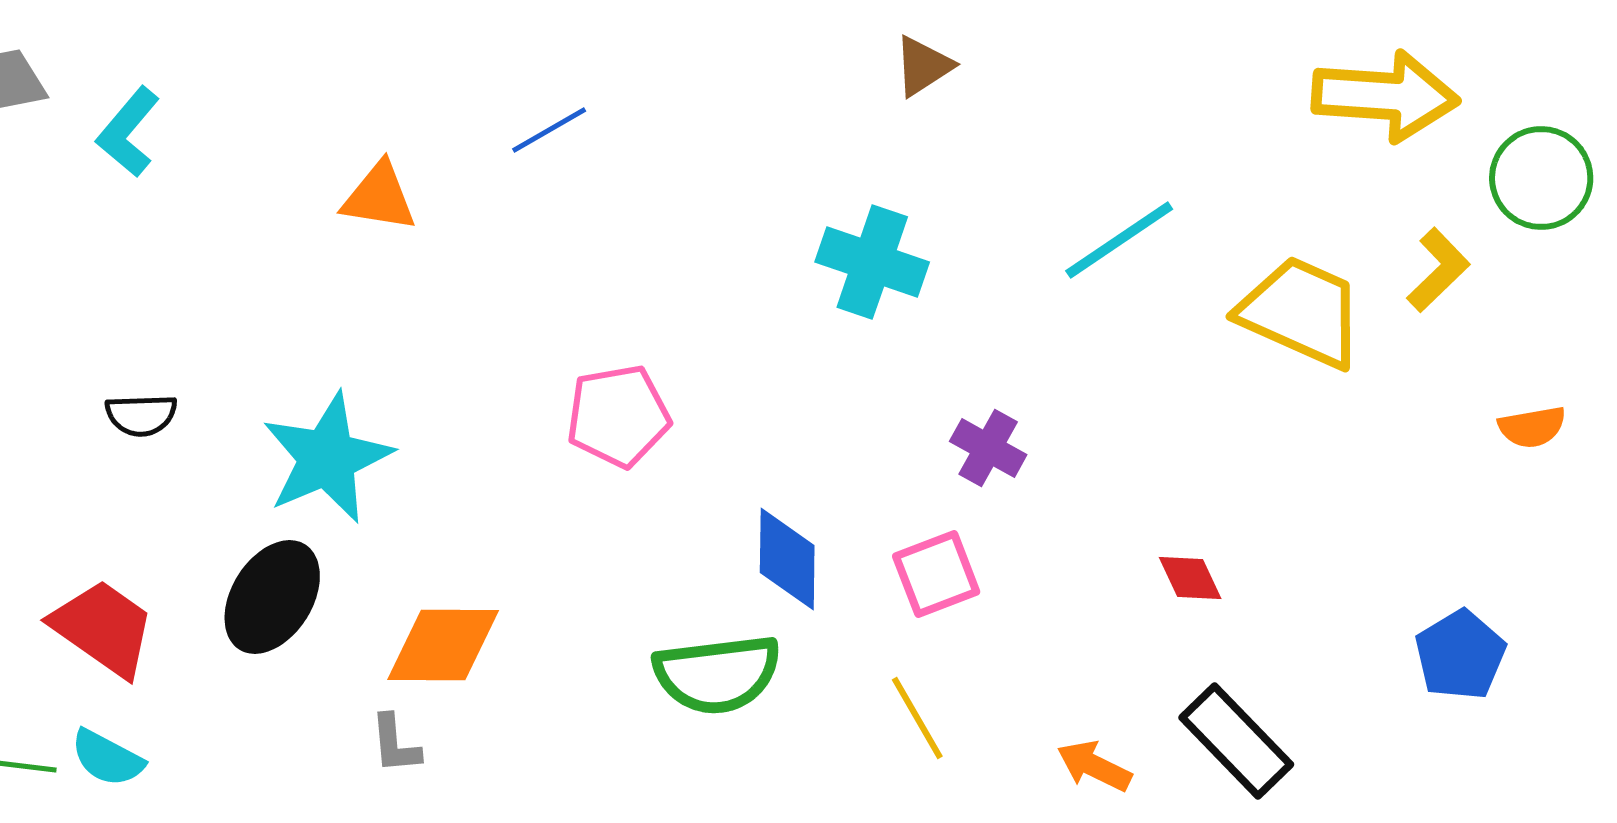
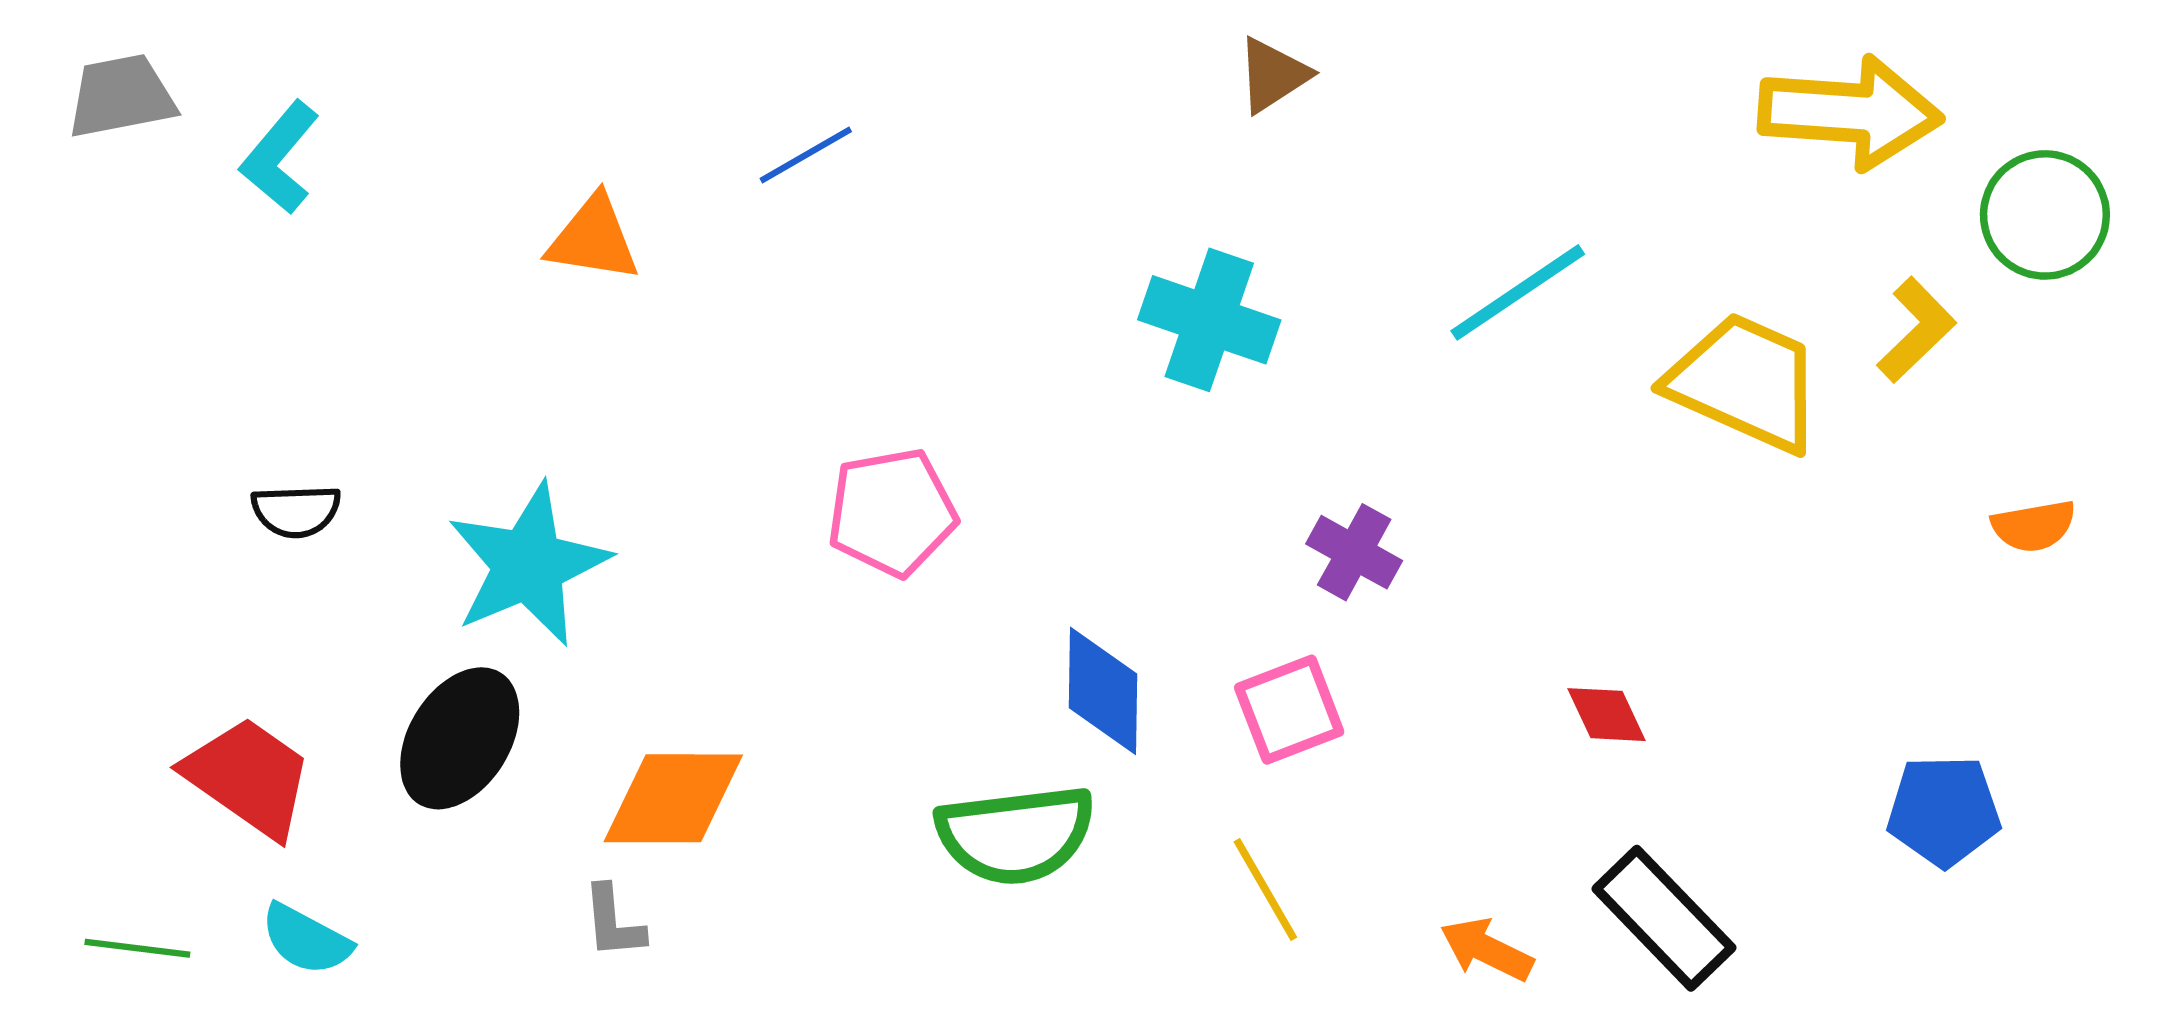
blue pentagon: (1460, 655) -> (1944, 811), turned 30
cyan semicircle: (107, 758) -> (306, 939), moved

